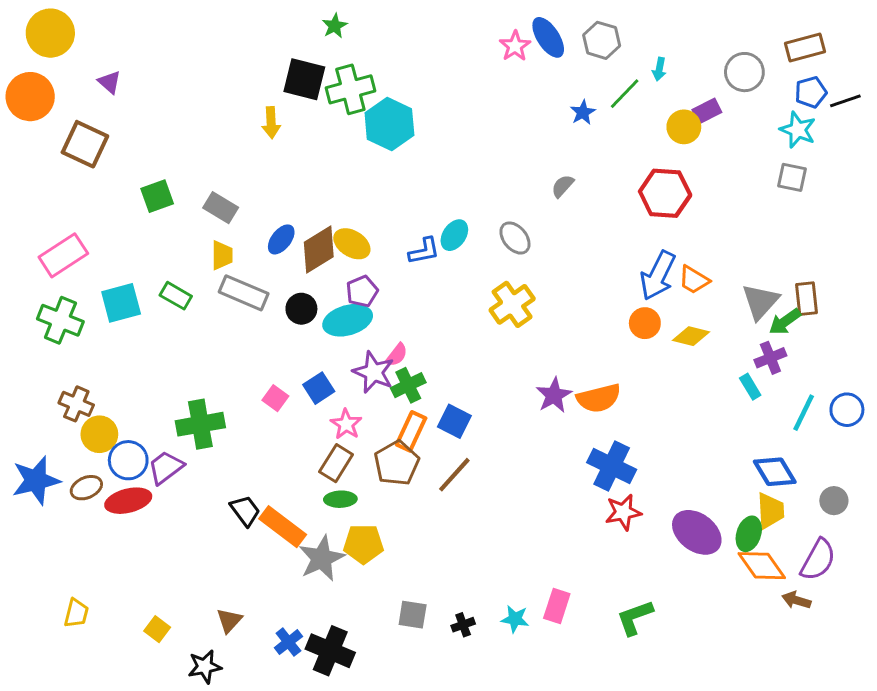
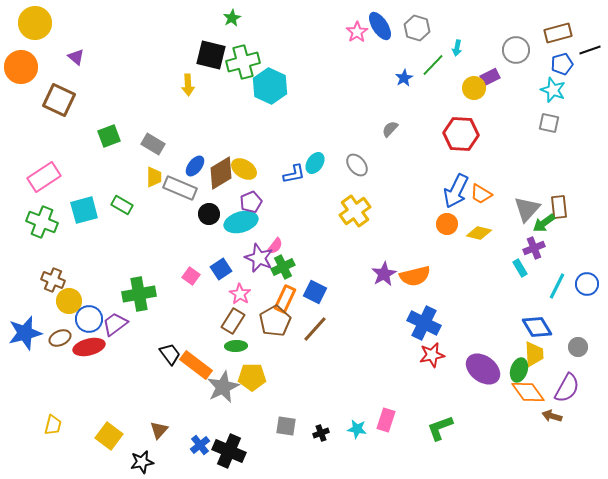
black line: (845, 101) -> (590, 50), moved
gray rectangle: (244, 293) -> (180, 188), moved
yellow square: (157, 629) -> (109, 436), size x1.5

